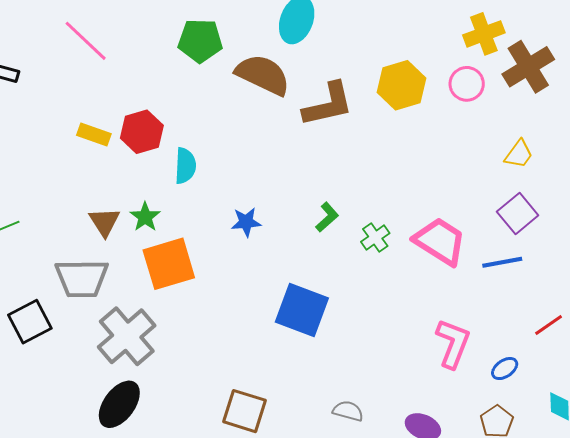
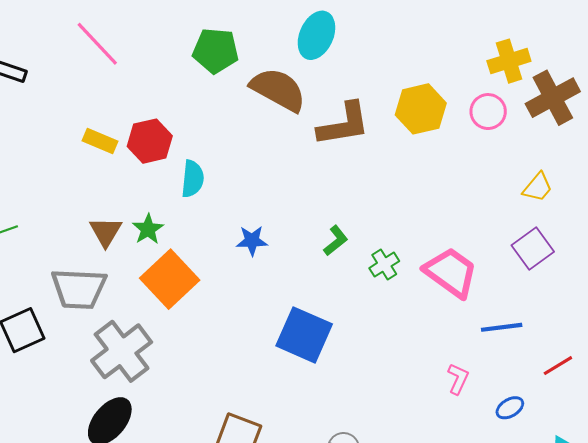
blue line: (502, 262) -> (502, 327), moved
orange square: (169, 264) -> (170, 279), turned -30
pink L-shape: (453, 343) -> (458, 379), size x0.6

